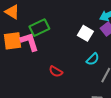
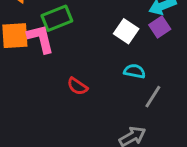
cyan semicircle: (93, 59) -> (135, 71), turned -128

